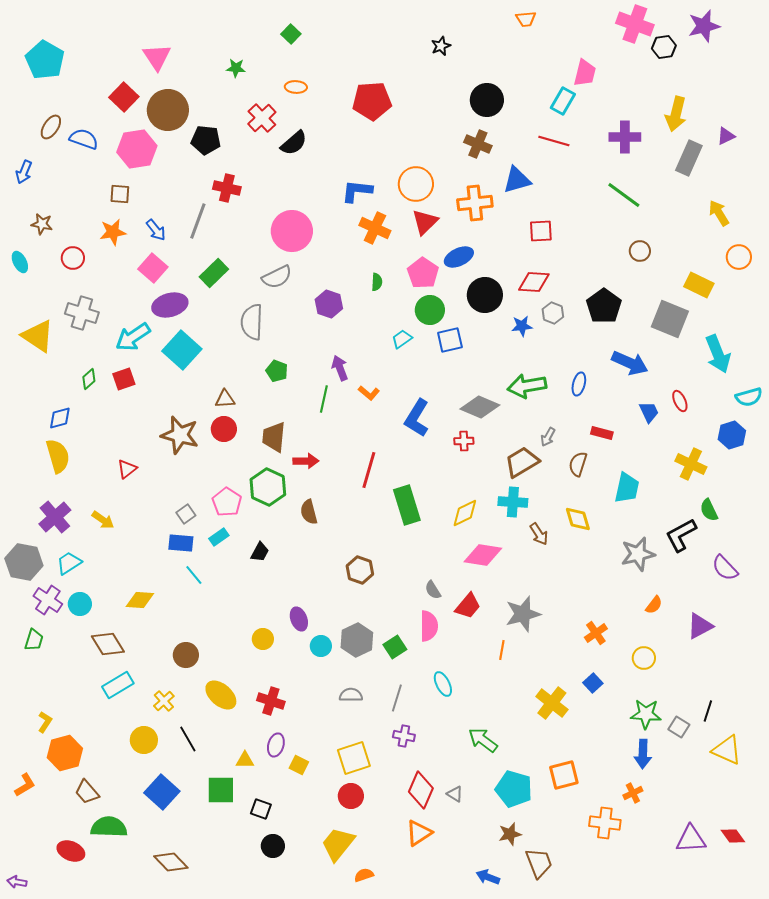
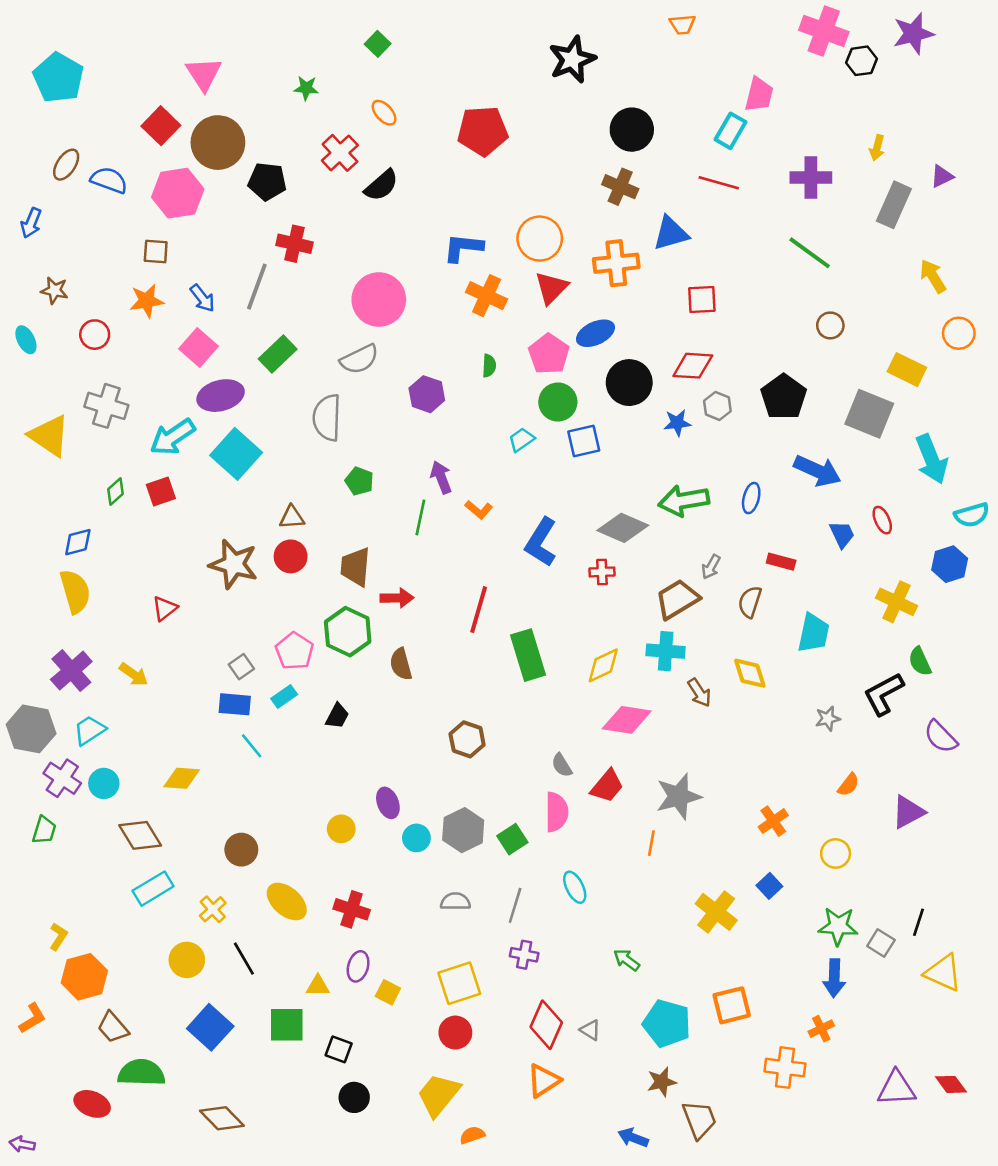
black star: (441, 46) -> (572, 59), size x1.8
orange ellipse: (296, 87) -> (384, 113), turned 45
yellow arrow: (676, 114) -> (877, 148), size x0.6
gray star: (638, 554) -> (828, 719), size x0.6
green arrow: (483, 740) -> (627, 960), size x0.7

